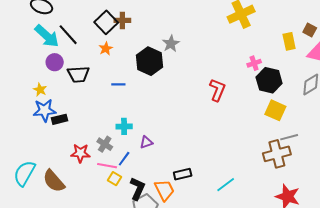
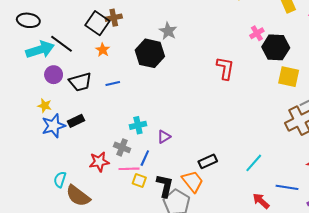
cyan arrow: (47, 36) -> (40, 50), turned -48
blue line: (118, 84) -> (113, 83), moved
black rectangle: (59, 119) -> (76, 121), moved
cyan semicircle: (24, 173) -> (60, 180), moved, size x0.6

